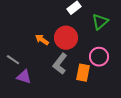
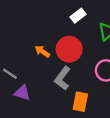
orange rectangle: (83, 73) -> (80, 102), moved

